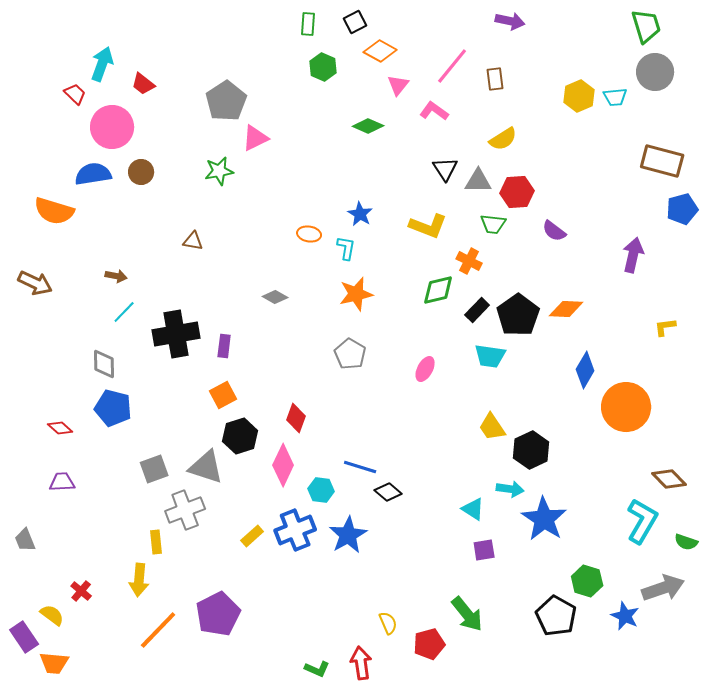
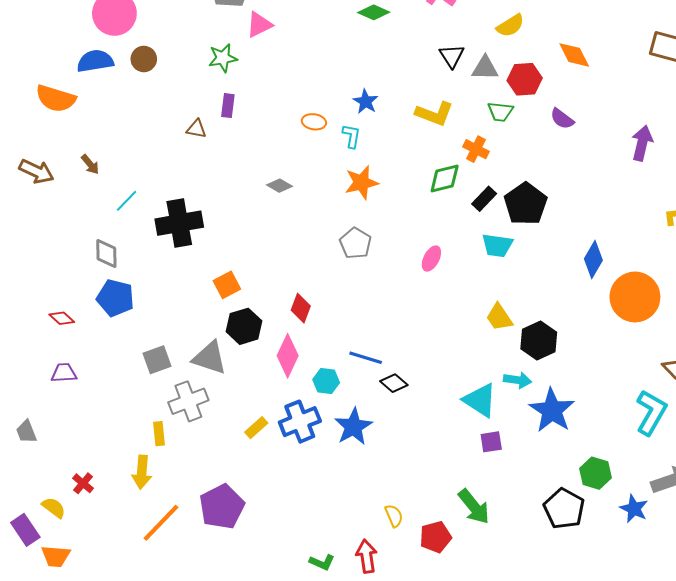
brown arrow: (116, 276) -> (90, 164), moved, turned 40
orange diamond: (566, 309) -> (574, 55), moved, turned 60
purple rectangle: (224, 346) -> (228, 106), moved
cyan triangle: (473, 509) -> (480, 400), size x1.5

